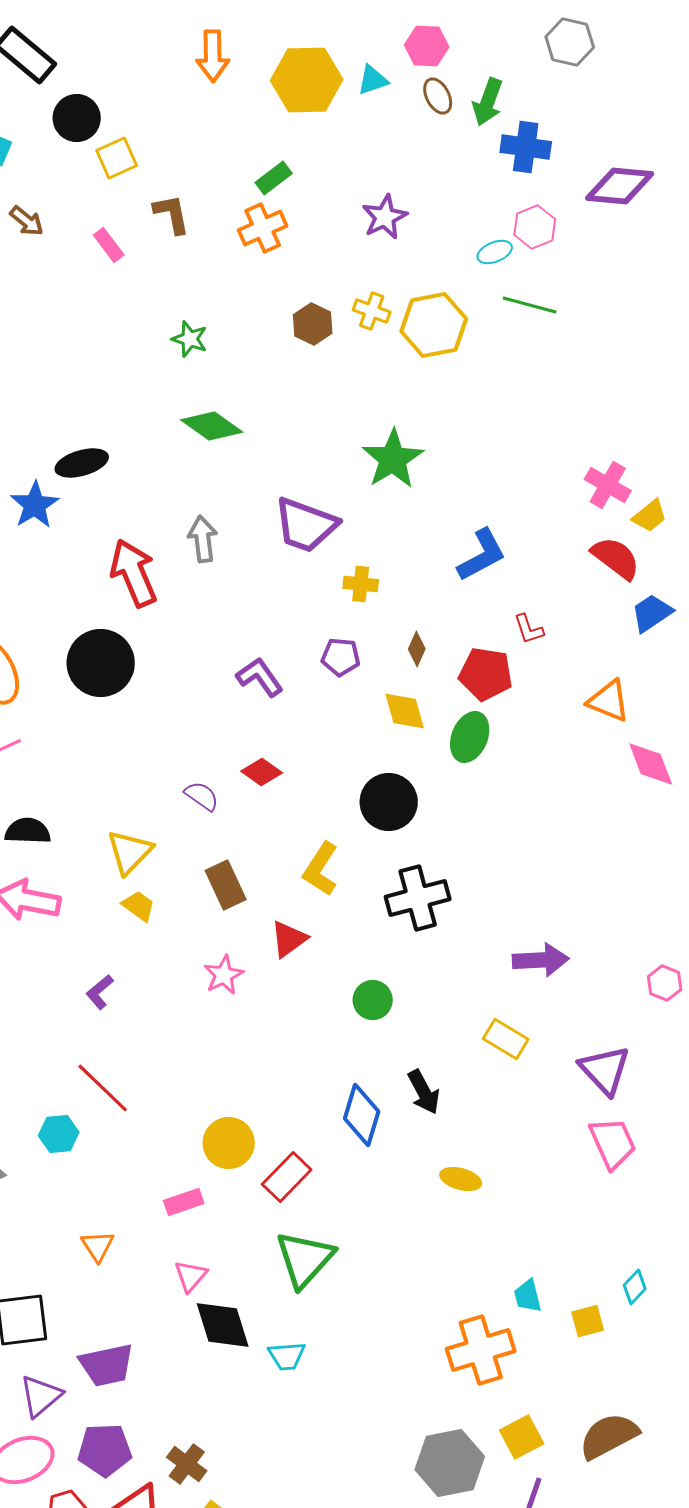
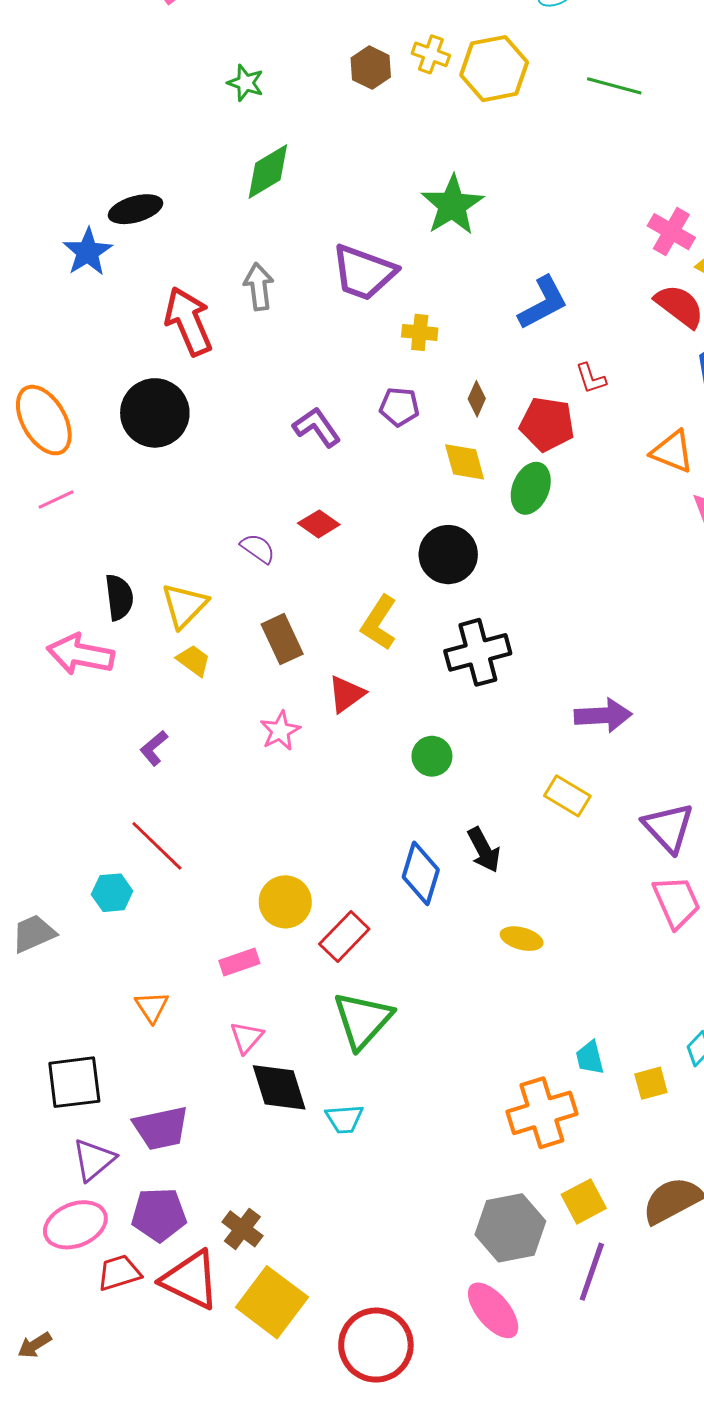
green line: (530, 305) -> (614, 86), moved
green diamond: (212, 426) -> (268, 171), turned -66
black semicircle: (28, 831) -> (119, 597), moved, turned 81

